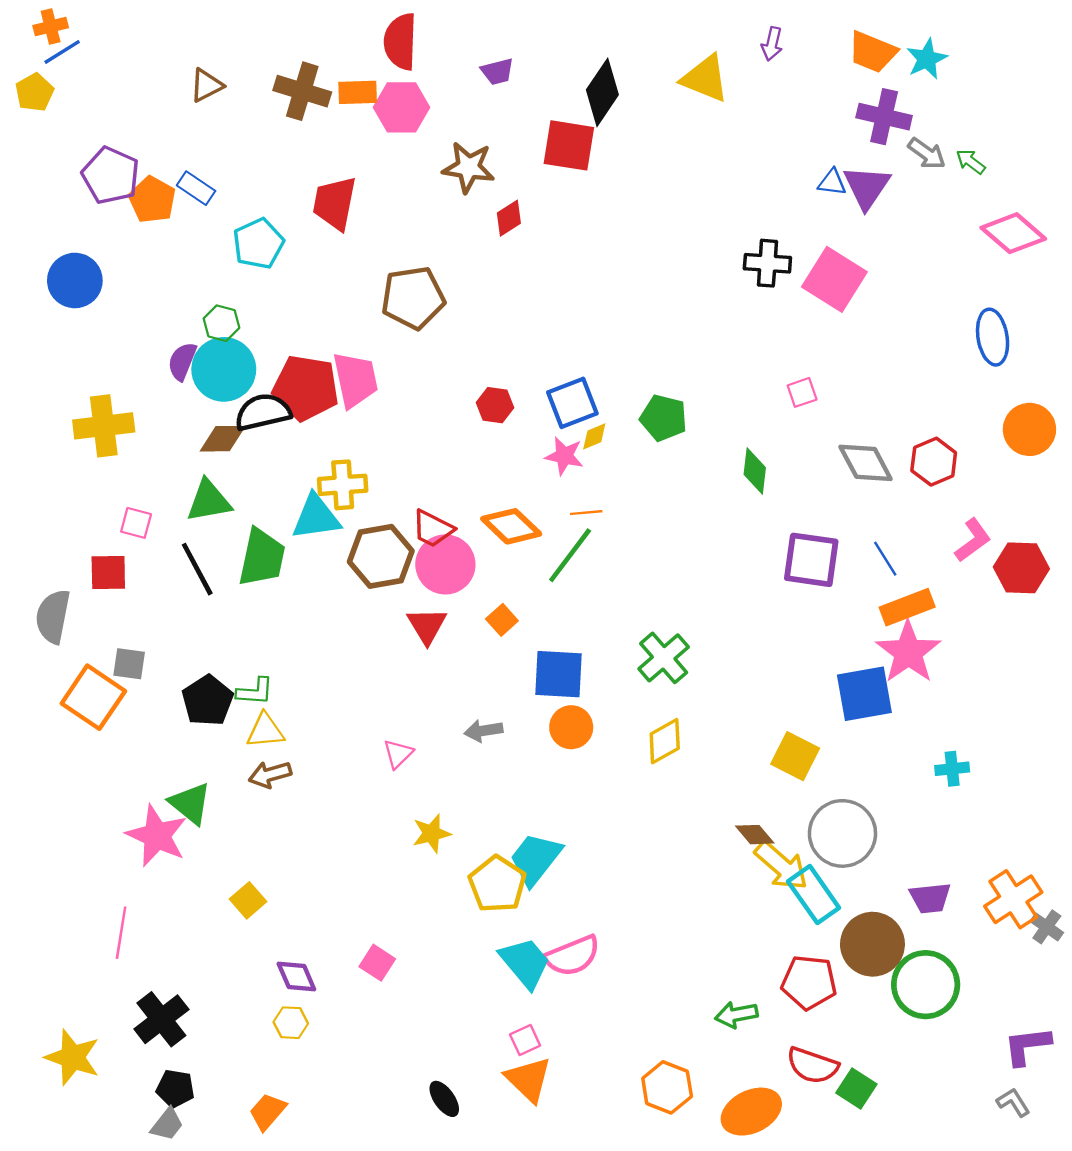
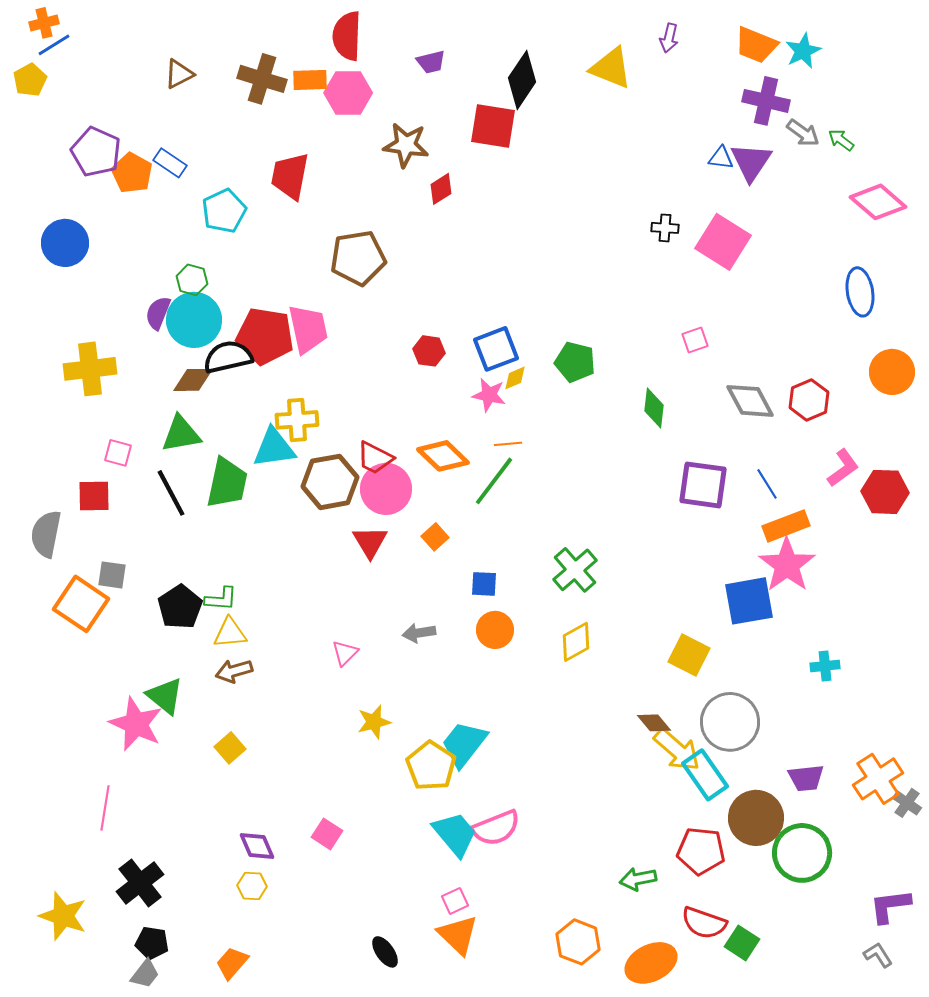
black cross: (767, 263) -> (665, 228), size x0.7
blue square: (559, 674) -> (484, 584), size x0.6
yellow square: (248, 900) -> (230, 748), moved

